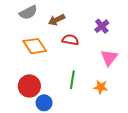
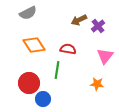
brown arrow: (57, 20) -> (79, 20), moved
red semicircle: (70, 40) -> (68, 49), moved
green line: (72, 80) -> (57, 70), moved

